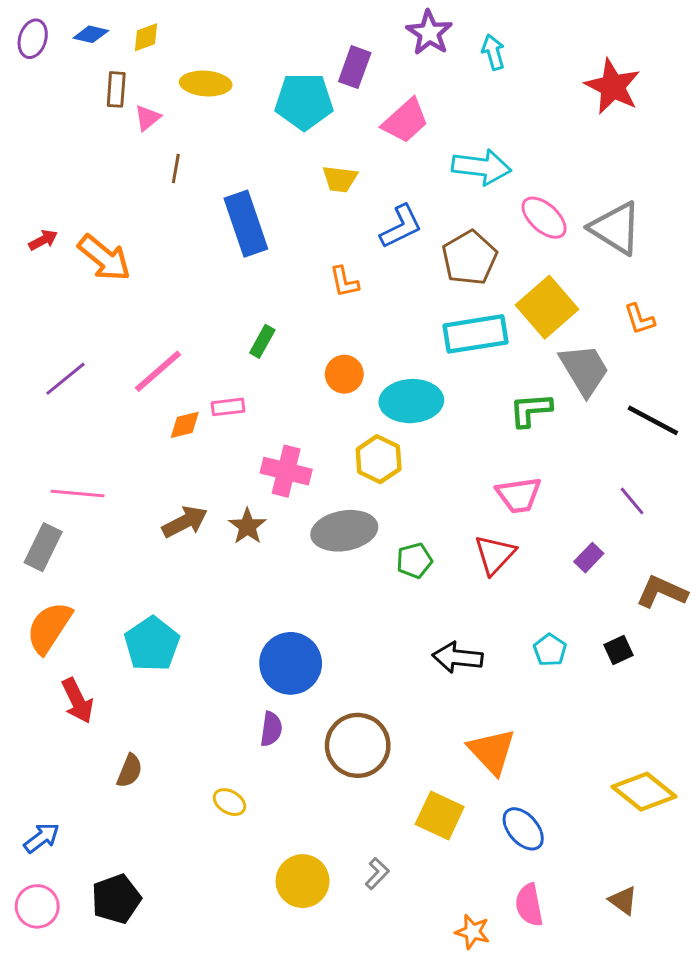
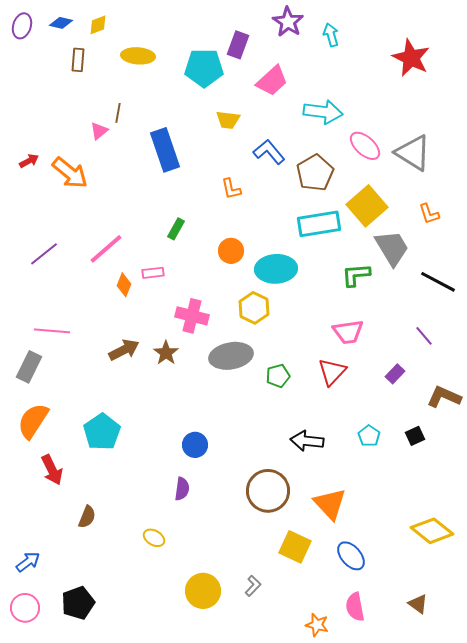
pink triangle: (147, 118) -> (99, 131), moved
blue L-shape: (401, 227) -> (269, 152), turned -104
orange diamond: (185, 425) -> (124, 285), turned -55
blue circle: (291, 663) -> (195, 445), size x0.6
brown circle: (358, 745) -> (268, 491), moved

